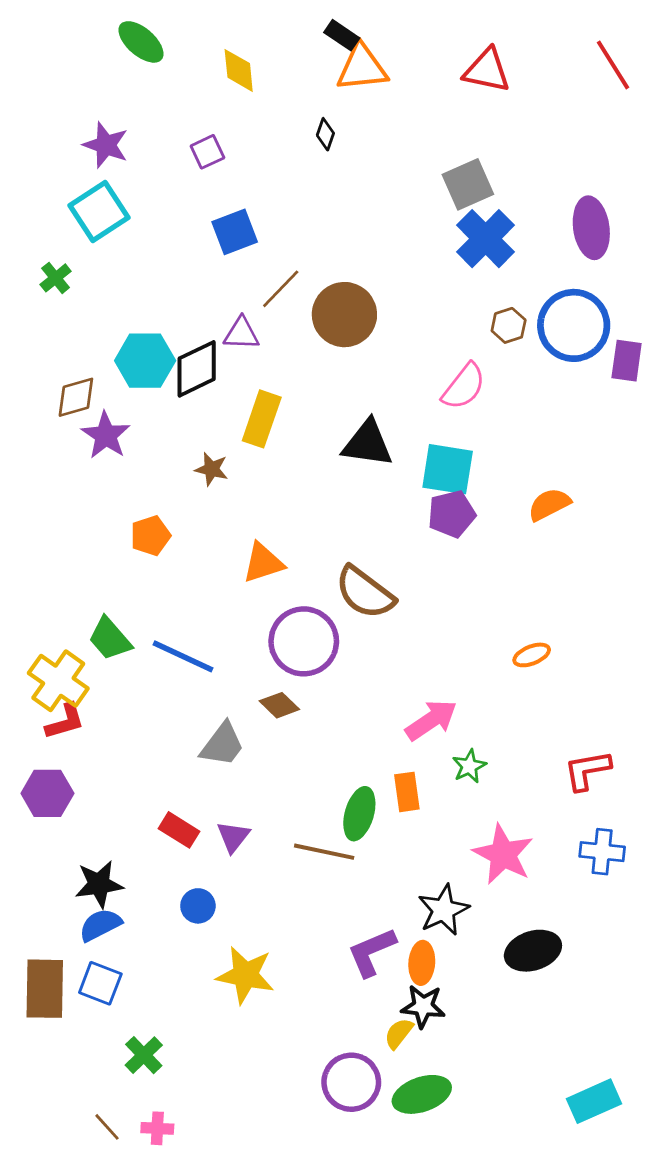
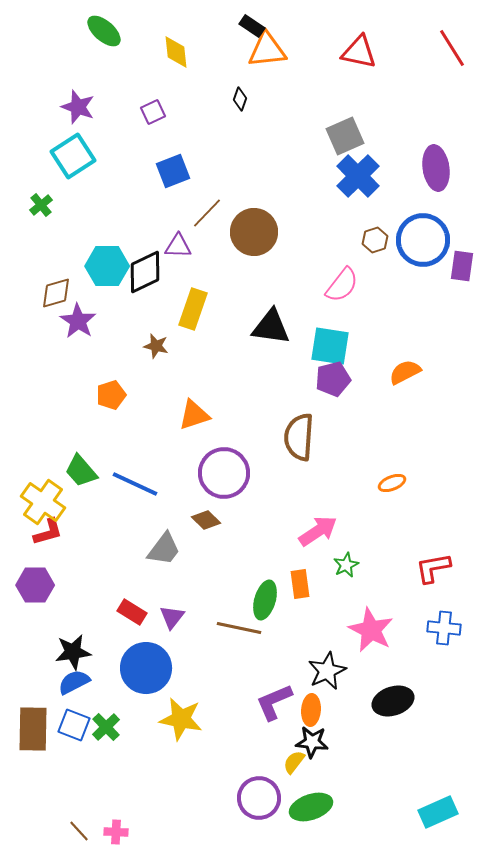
brown semicircle: (365, 593) -> (299, 437), moved, turned 57
blue circle: (198, 906) -> (146, 668), size x2.0
green cross: (144, 1055) -> (106, 727), moved

